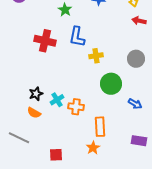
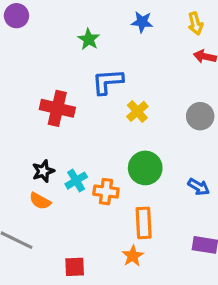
blue L-shape: (77, 37) -> (108, 82), turned 75
red cross: (45, 41) -> (57, 108), moved
yellow cross: (96, 56) -> (137, 111), turned -32
green circle: (111, 84) -> (145, 168), moved

